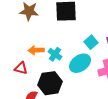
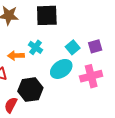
cyan cross: (55, 54) -> (35, 47), moved

